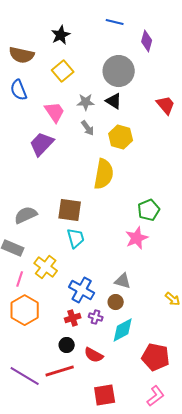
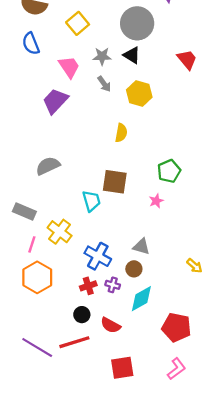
yellow semicircle: (104, 174) -> (121, 133), size x0.6
brown square: (70, 210) -> (115, 182), moved
gray semicircle: (26, 215) -> (48, 166), moved
pink star: (137, 238) -> (156, 201), size x0.6

